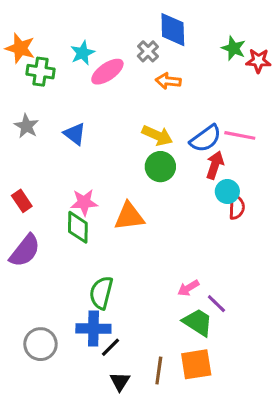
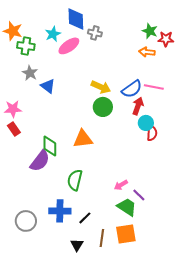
blue diamond: (173, 30) -> (76, 19), moved
gray cross: (148, 51) -> (95, 33), turned -32
orange arrow: (168, 81) -> (147, 52), moved
gray star: (26, 126) -> (30, 73), moved
pink star: (84, 202) -> (13, 109), moved
purple semicircle: (25, 251) -> (40, 161), moved
green semicircle: (101, 293) -> (75, 180), moved
black line: (111, 347) -> (85, 218), moved

